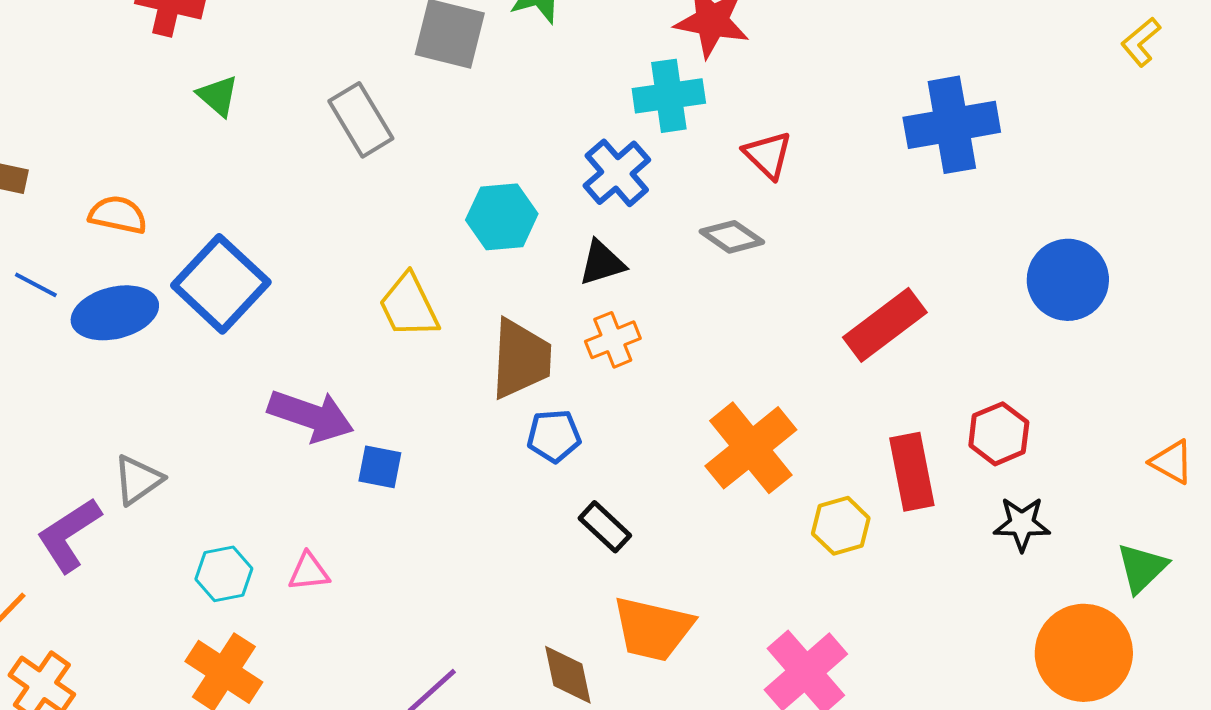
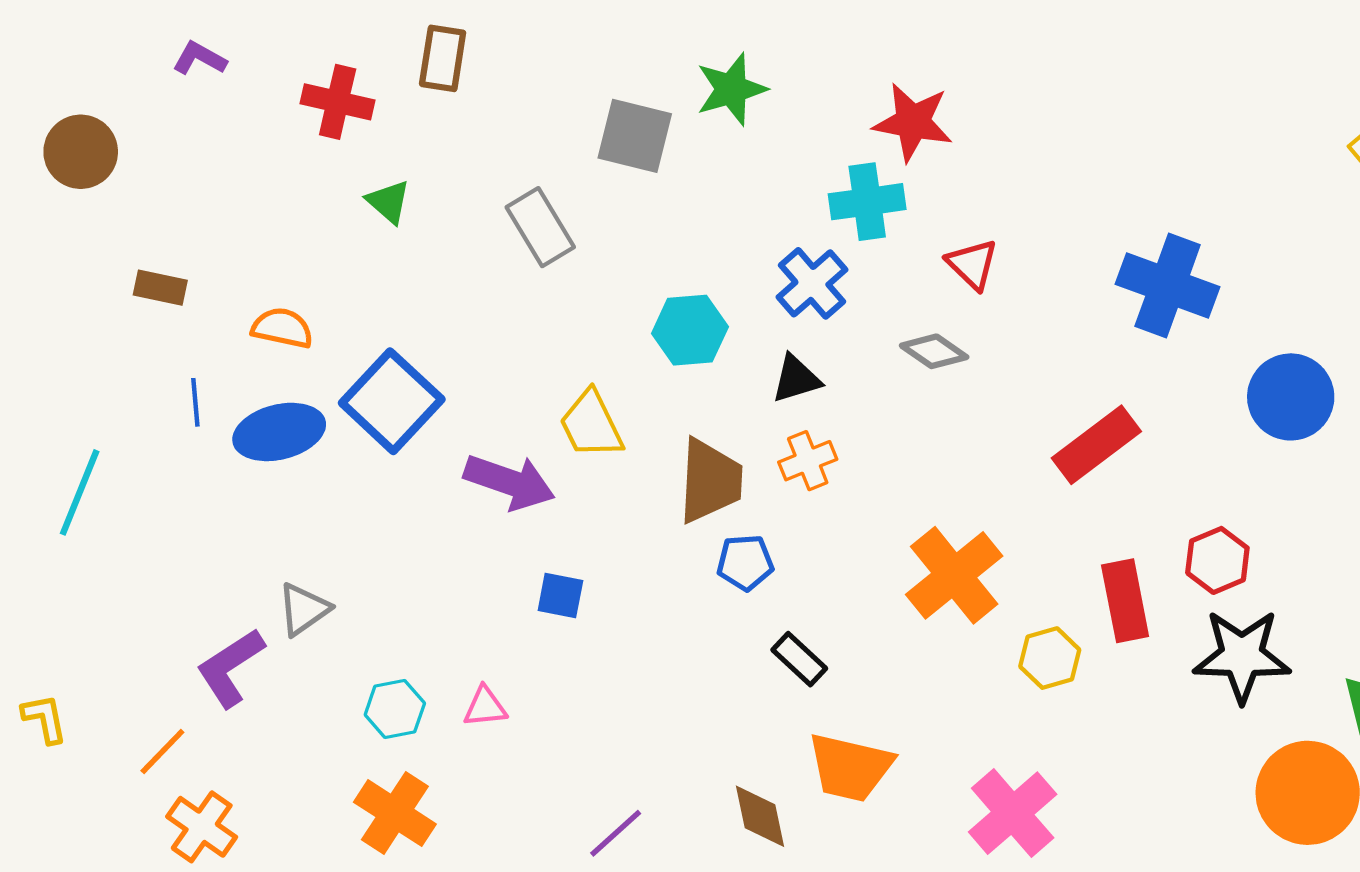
blue cross: (952, 125) -> (1168, 286), moved, turned 30
blue line: (36, 285) -> (195, 402), turned 57
purple arrow: (311, 416) -> (509, 482), moved
black star: (1022, 524) -> (1242, 656), size x1.6

